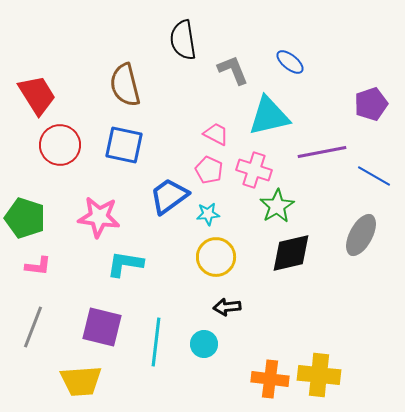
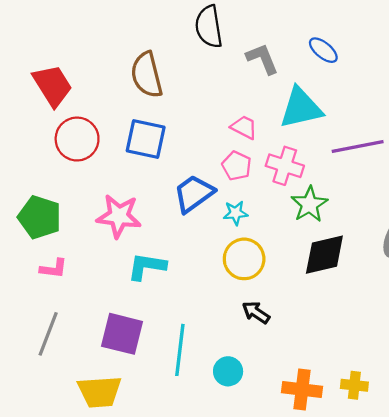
black arrow: (227, 307) -> (256, 312), turned 40
cyan circle: (204, 344) -> (228, 371), moved
yellow cross: (319, 375) -> (354, 385), size x0.6

